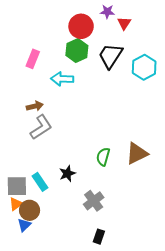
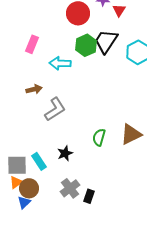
green hexagon: (77, 50) -> (86, 45), moved
gray L-shape: (41, 127) -> (55, 109), moved
gray cross: (94, 201) -> (70, 188), moved
black rectangle: (99, 237) -> (89, 196), moved

